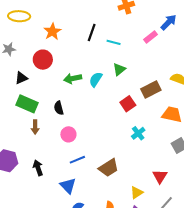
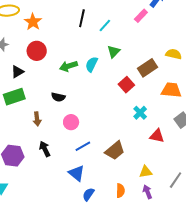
orange star: (52, 32) -> (33, 22), moved
cyan line: (114, 42) -> (105, 25), turned -56
green rectangle: (27, 104) -> (14, 97), moved, turned -35
black semicircle: (59, 108) -> (58, 97), turned -56
black arrow: (38, 168) -> (45, 149), moved
red triangle: (160, 176) -> (157, 136), moved, turned -42
yellow triangle: (137, 193) -> (146, 172), turned 32

